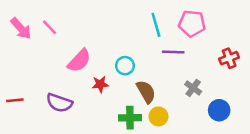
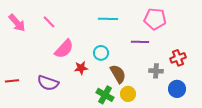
cyan line: (156, 25) -> (108, 19), moved, turned -72
pink line: (49, 27) -> (49, 22), moved
red cross: (229, 58) -> (178, 58), moved
gray cross: (193, 88) -> (156, 71), turned -32
green cross: (130, 118) -> (105, 95), turned 30

